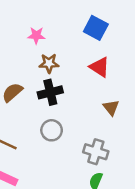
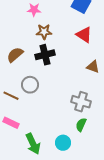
brown triangle: (111, 108) -> (93, 67), turned -32
gray circle: (52, 130) -> (30, 85), moved

